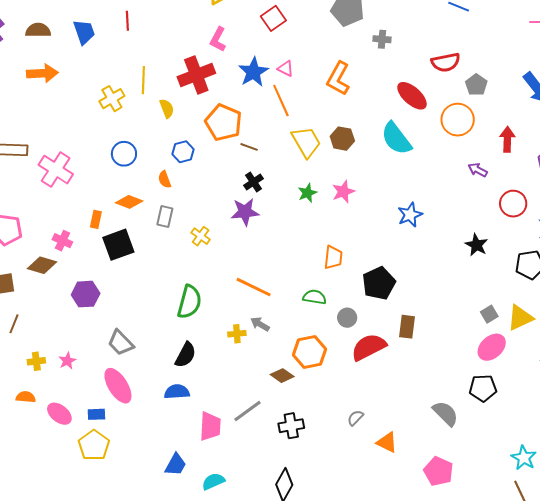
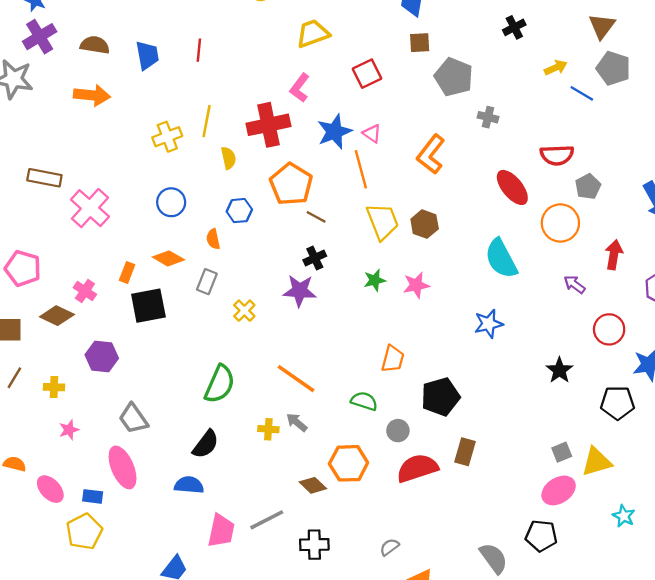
cyan semicircle: (396, 138) -> (501, 259), moved
yellow cross: (36, 361) -> (54, 387), moved

